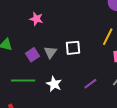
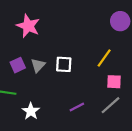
pink star: (36, 19) -> (28, 26), size x1.5
white star: (54, 84) -> (31, 111), moved

